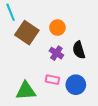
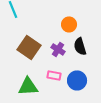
orange circle: (57, 28) -> (69, 24), moved
brown square: (27, 33) -> (29, 47), moved

